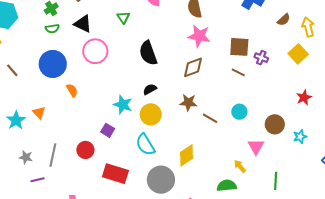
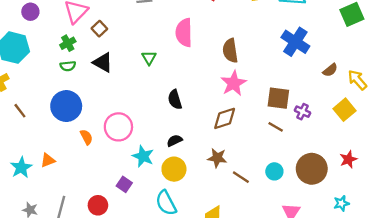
yellow arrow: (308, 27) -> (357, 80), turned -30
pink star: (199, 36) -> (234, 83), turned 30
pink circle: (95, 51) -> (118, 127), moved
black semicircle: (148, 53) -> (175, 100), size x0.7
orange triangle: (39, 113) -> (48, 160), turned 48
brown circle: (275, 124) -> (312, 169), moved, size x1.4

